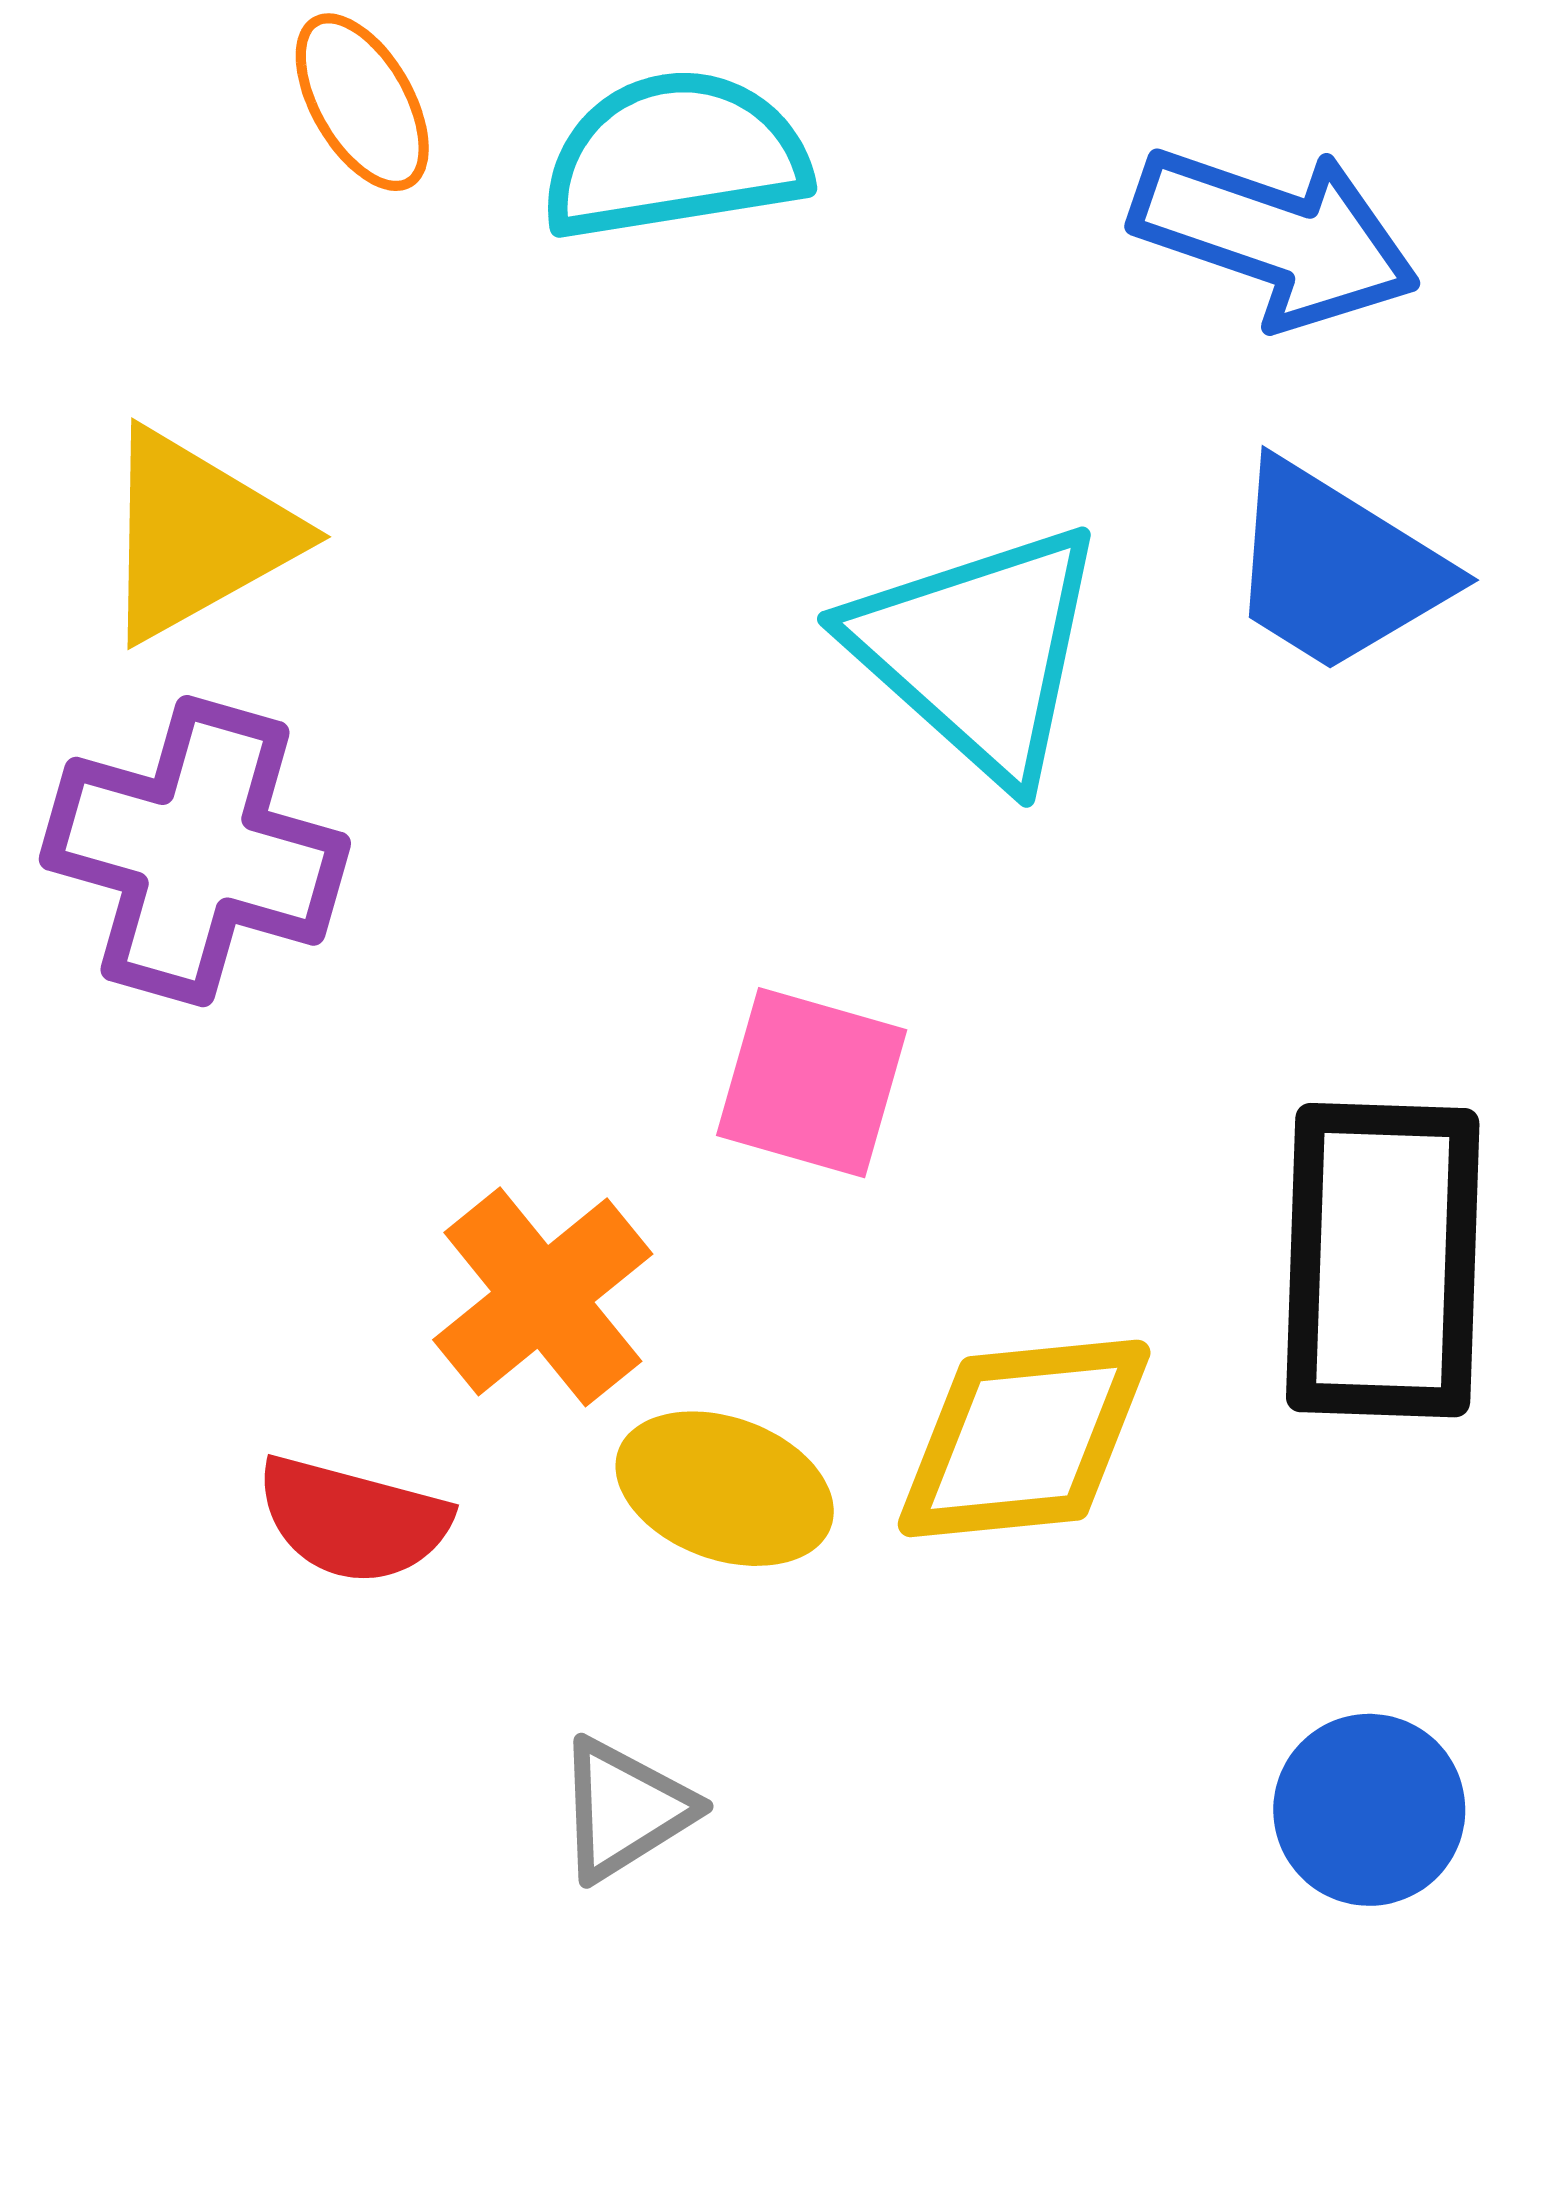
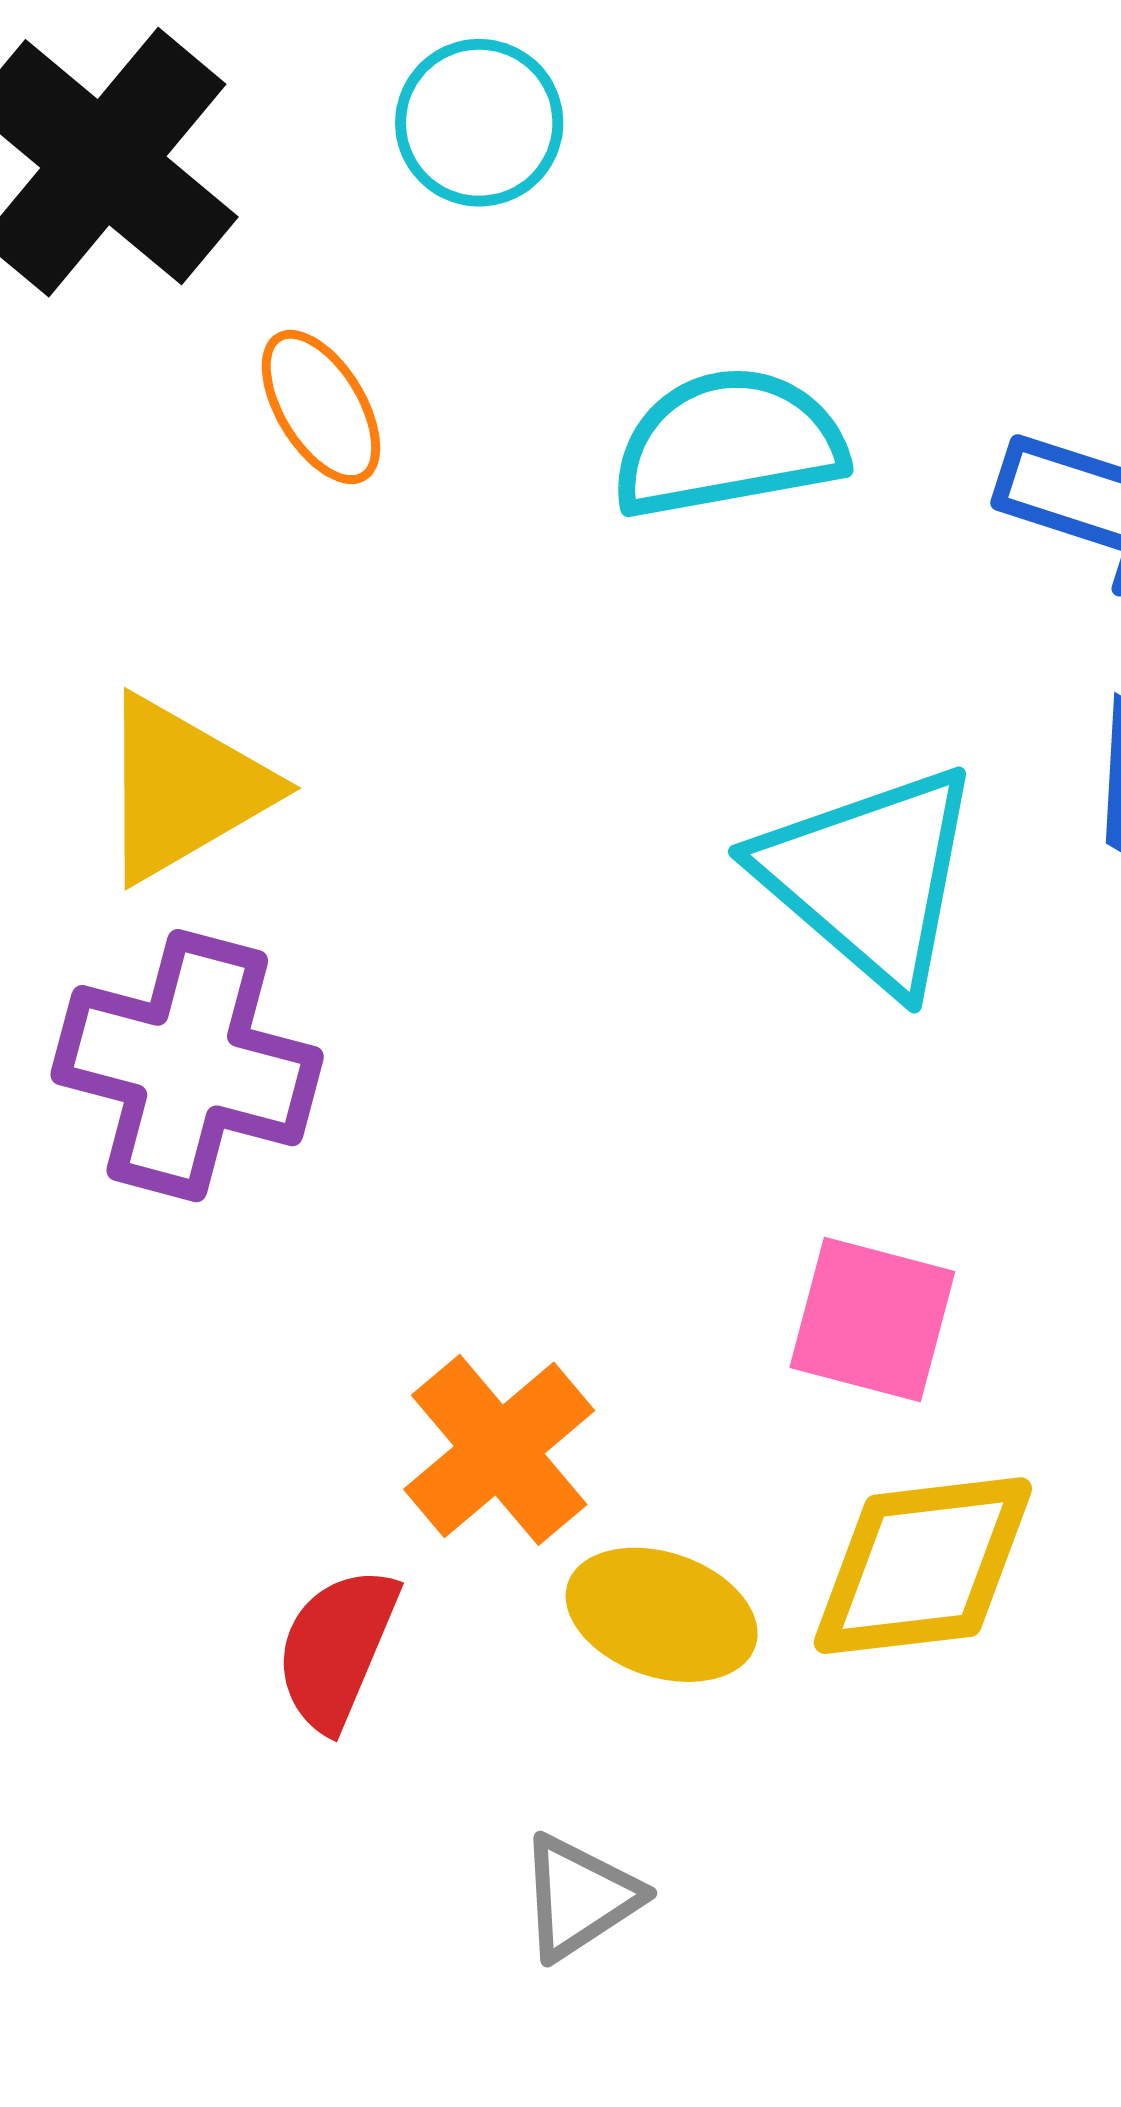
cyan semicircle: (675, 156) -> (729, 443), moved
pink square: (812, 1083) -> (872, 1319), moved
red semicircle: (353, 1520) -> (337, 1648), turned 99

